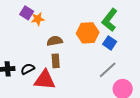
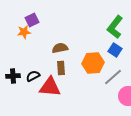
purple square: (27, 13) -> (32, 20), turned 32
orange star: (38, 19) -> (24, 32), moved
orange hexagon: (88, 33) -> (93, 63), moved

